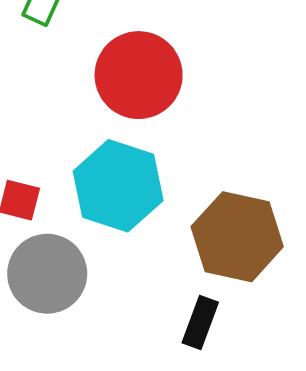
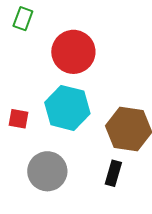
gray circle: (47, 274) -> (47, 171), moved

